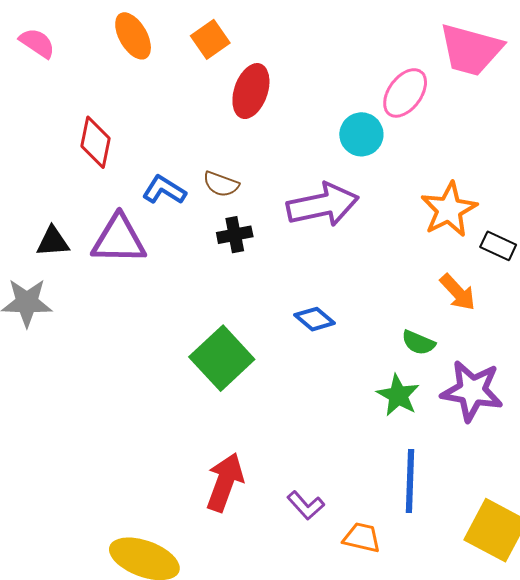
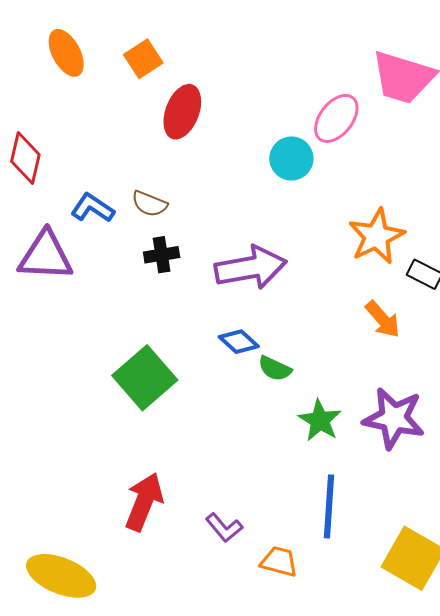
purple arrow: (323, 205) -> (251, 268), moved
green semicircle: (418, 343) -> (275, 369), moved

